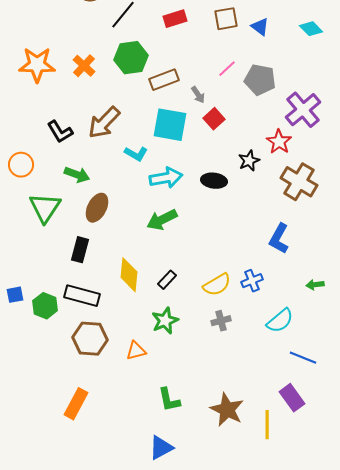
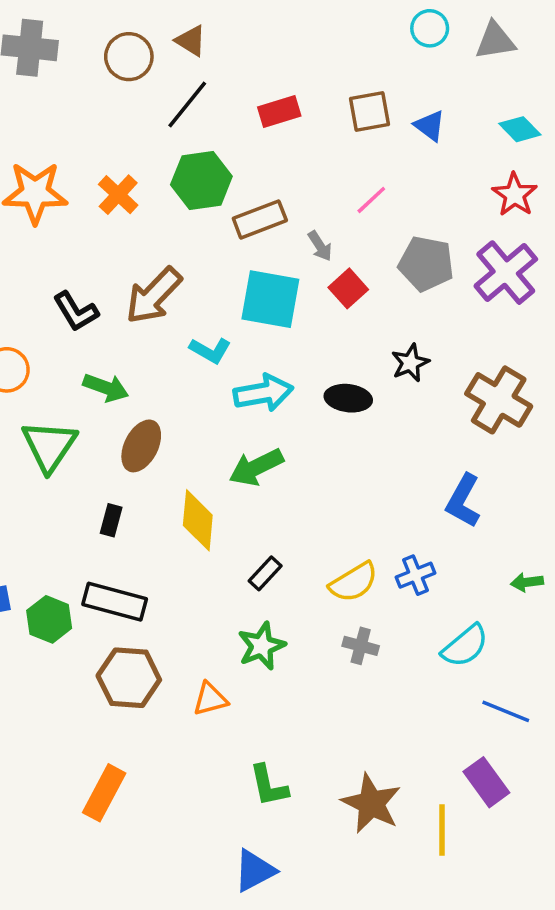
gray pentagon: (260, 80) -> (426, 264), moved
red star: (279, 142) -> (515, 195), moved
black rectangle: (80, 250) -> (111, 520), size x0.7
yellow diamond: (129, 275) -> (198, 520), moved
gray cross: (221, 321) -> (361, 646), turned 30

